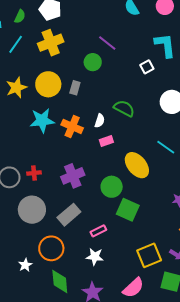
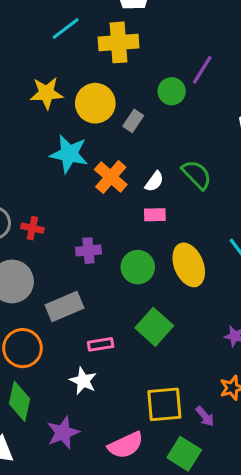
purple line: (107, 43) -> (202, 70), turned 66
purple cross: (73, 176) -> (89, 251), size x0.7
green circle: (112, 187) -> (138, 267), moved

